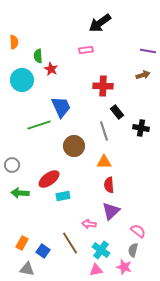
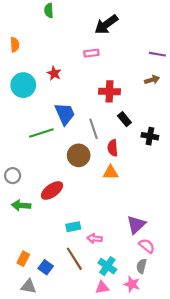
green semicircle: (38, 56) -> (49, 11), moved
gray line: (104, 131) -> (94, 129), moved
red semicircle: (109, 185) -> (113, 148), moved
cyan rectangle: (63, 196) -> (73, 227), moved
purple triangle: (111, 211) -> (136, 225), moved

